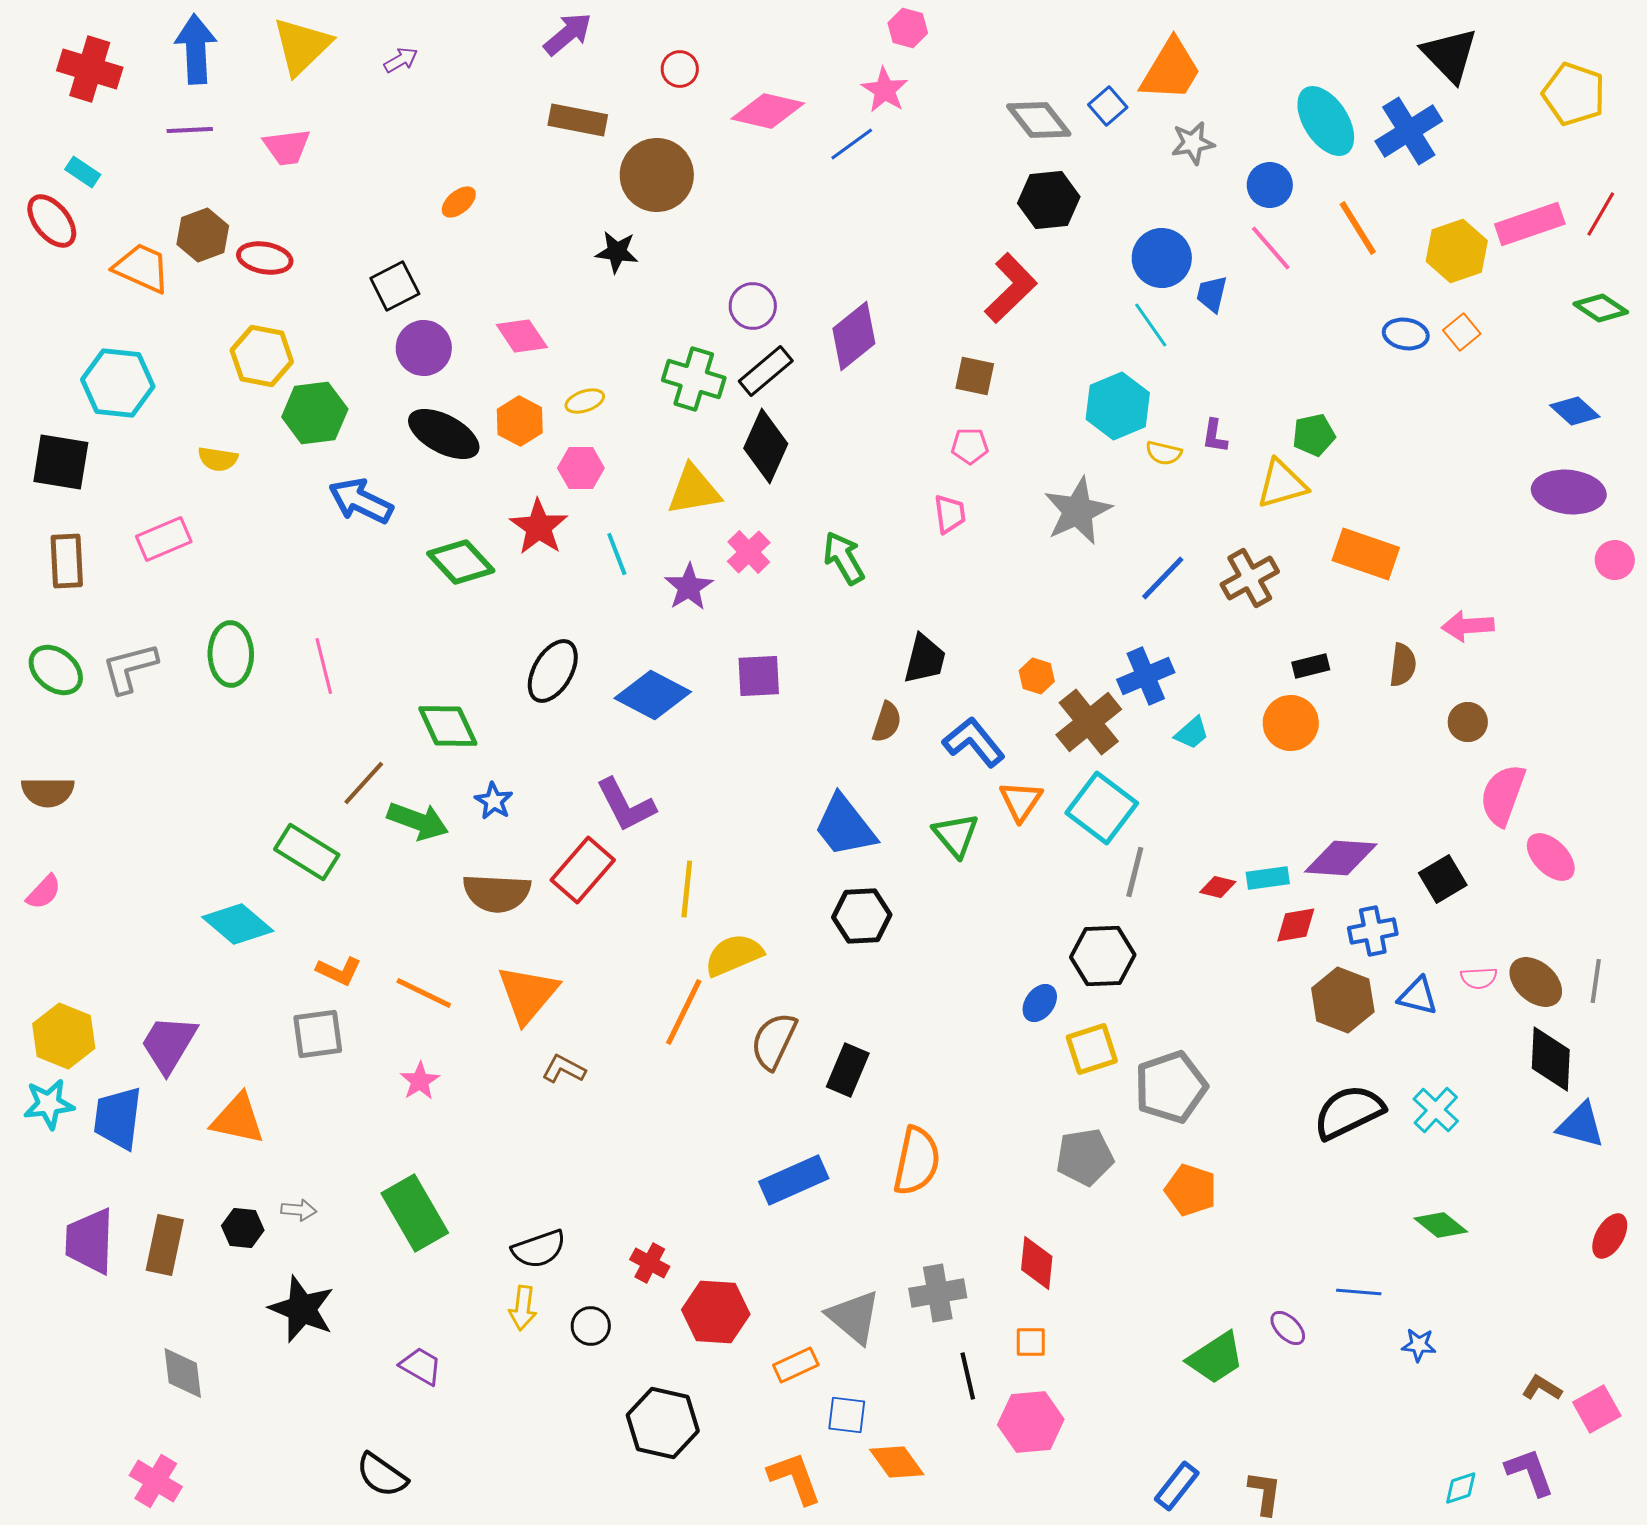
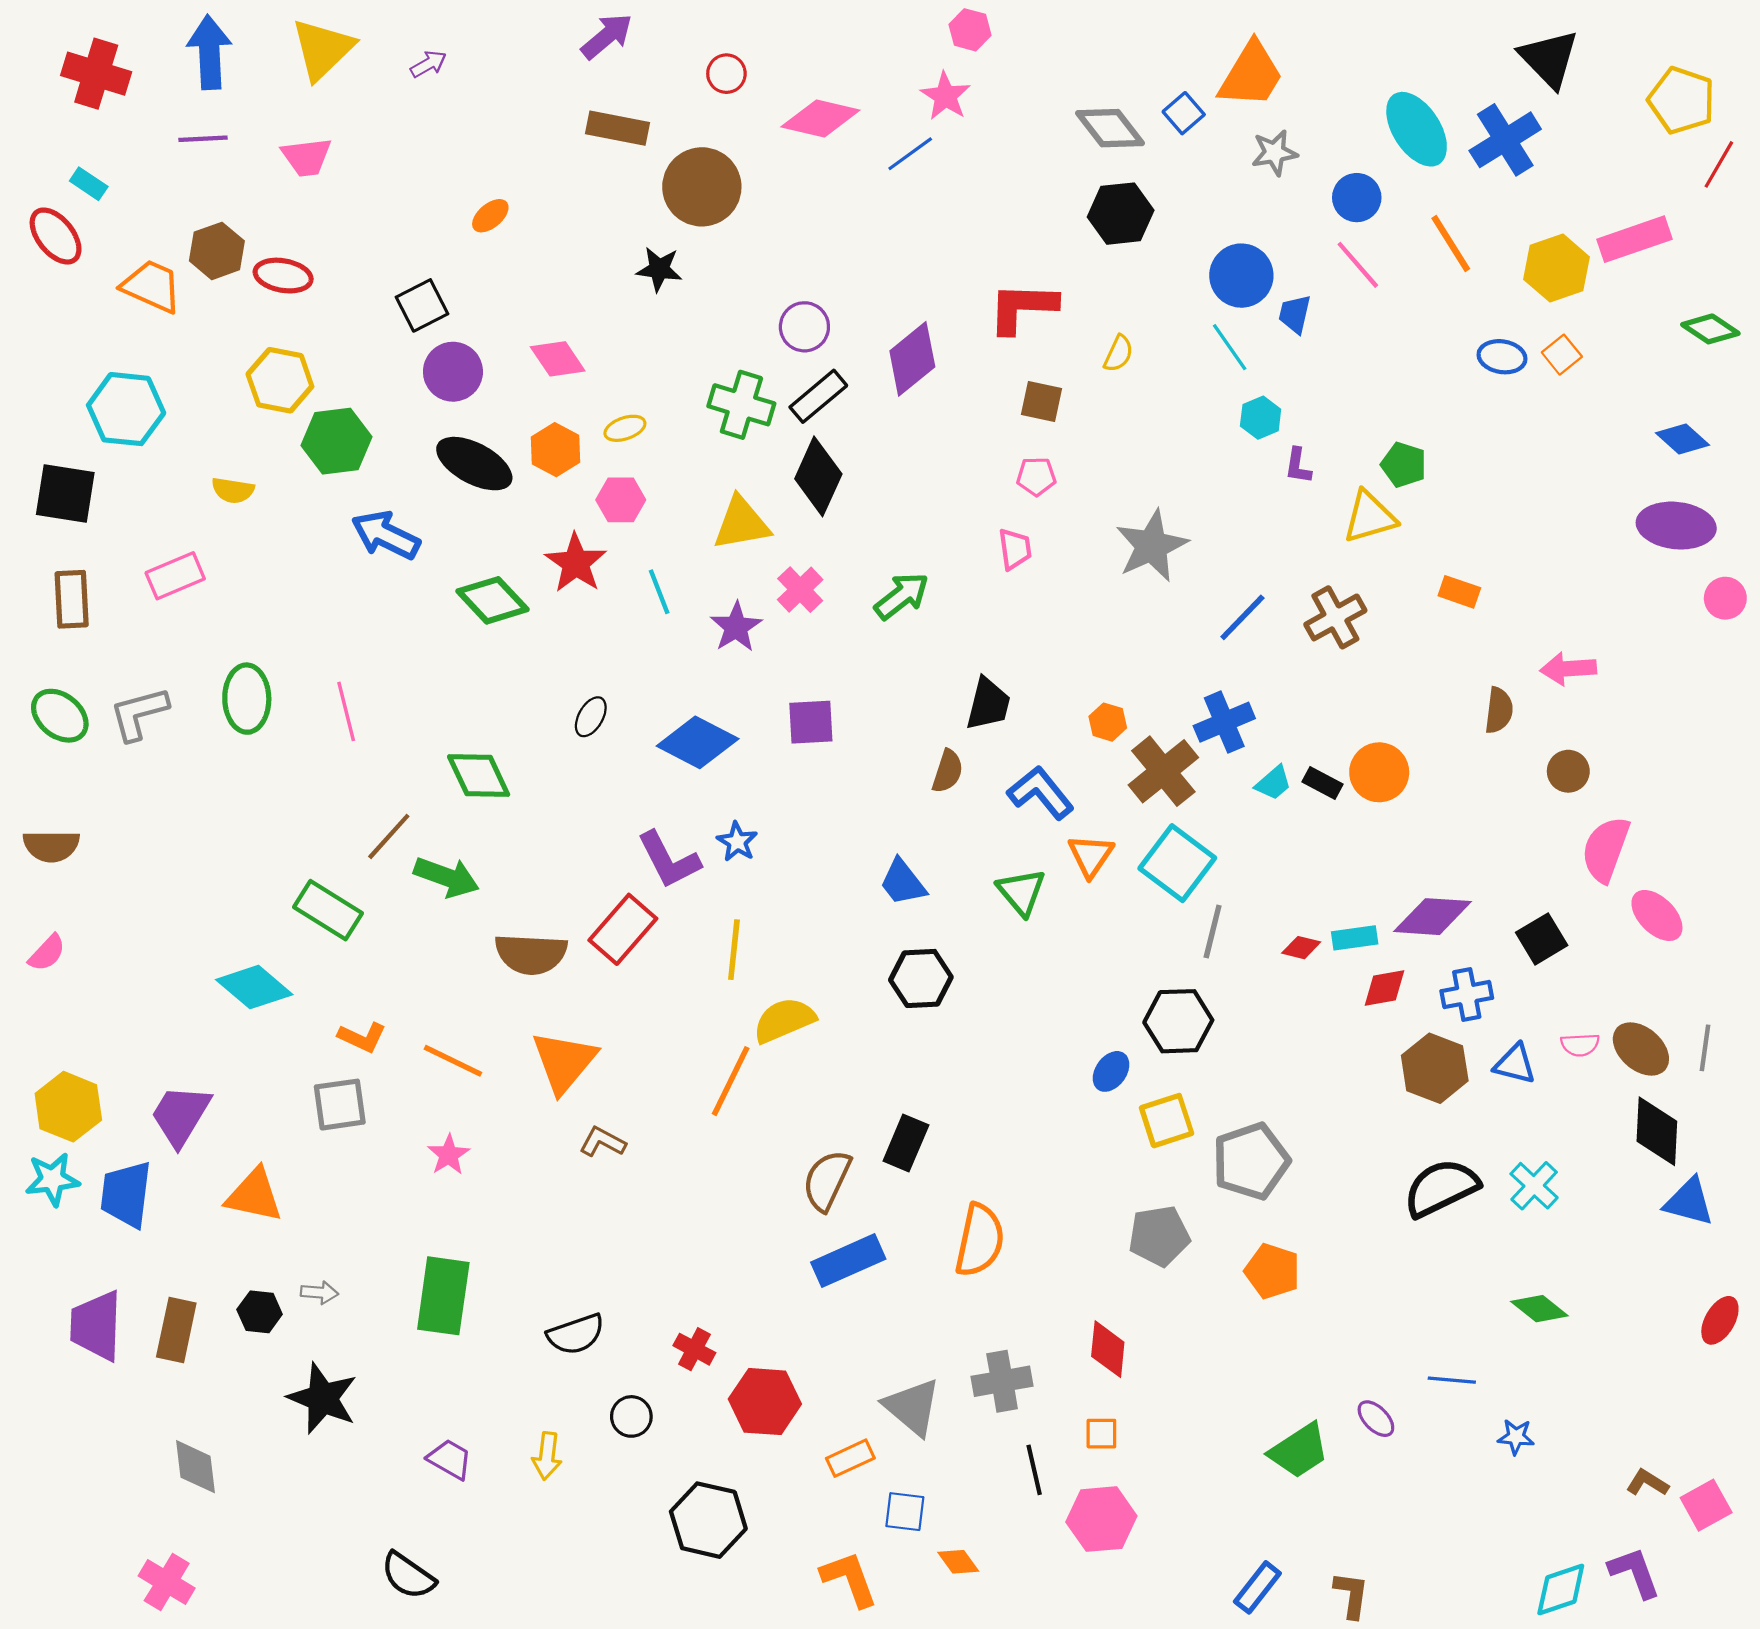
red line: (1601, 214) -> (1719, 164), moved
red L-shape: (1011, 288) -> (1022, 308), moved, turned -134
cyan hexagon: (1118, 406) -> (1261, 418), moved, size x0.6
green pentagon: (1314, 435) -> (1404, 465), turned 30
yellow semicircle: (1164, 453) -> (1119, 354), moved, turned -78
orange rectangle: (1366, 554) -> (1459, 592), size x0.6
green arrow: (844, 558) -> (902, 596), turned 82
black rectangle: (1311, 666) -> (1323, 783), moved, turned 42
black ellipse: (553, 671) -> (591, 717), size x0.6
blue star: (494, 801) -> (737, 842), moved
blue trapezoid: (845, 826) -> (903, 882), size x0.7
brown semicircle: (774, 1041) -> (827, 1180), moved
green rectangle: (415, 1213) -> (443, 1296), turned 38
yellow arrow: (523, 1308) -> (547, 1456), moved
orange diamond: (897, 1462) -> (958, 1562), size x0.7
cyan diamond: (1461, 1488) -> (1561, 1590), size x1.5

